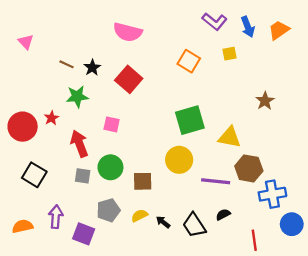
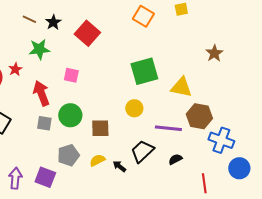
yellow circle: (179, 160) -> (134, 108), size x0.7
blue cross: (272, 194) -> (221, 140), turned 30
purple arrow: (56, 217) -> (15, 178), moved
black trapezoid: (194, 225) -> (142, 151), moved, turned 80

